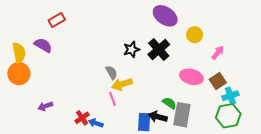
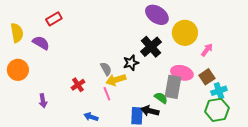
yellow circle: (195, 35) -> (185, 33), size x1.6
black star: (131, 49) -> (131, 63), moved
yellow semicircle: (19, 53) -> (17, 33), moved
purple arrow: (45, 106) -> (43, 101), turned -80
gray rectangle: (182, 115) -> (173, 87), moved
red cross: (82, 118) -> (78, 85), moved

